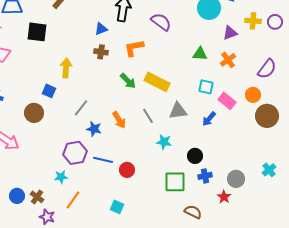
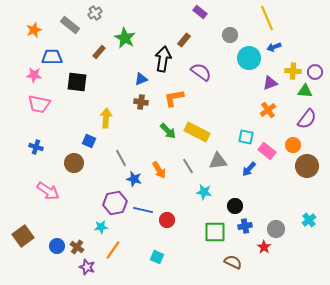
green triangle: (200, 54) -> (305, 91), moved
gray line: (81, 108) -> (121, 158), turned -66

